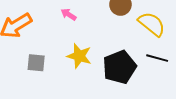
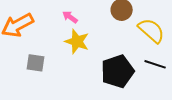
yellow star: (79, 56) -> (77, 41), moved

